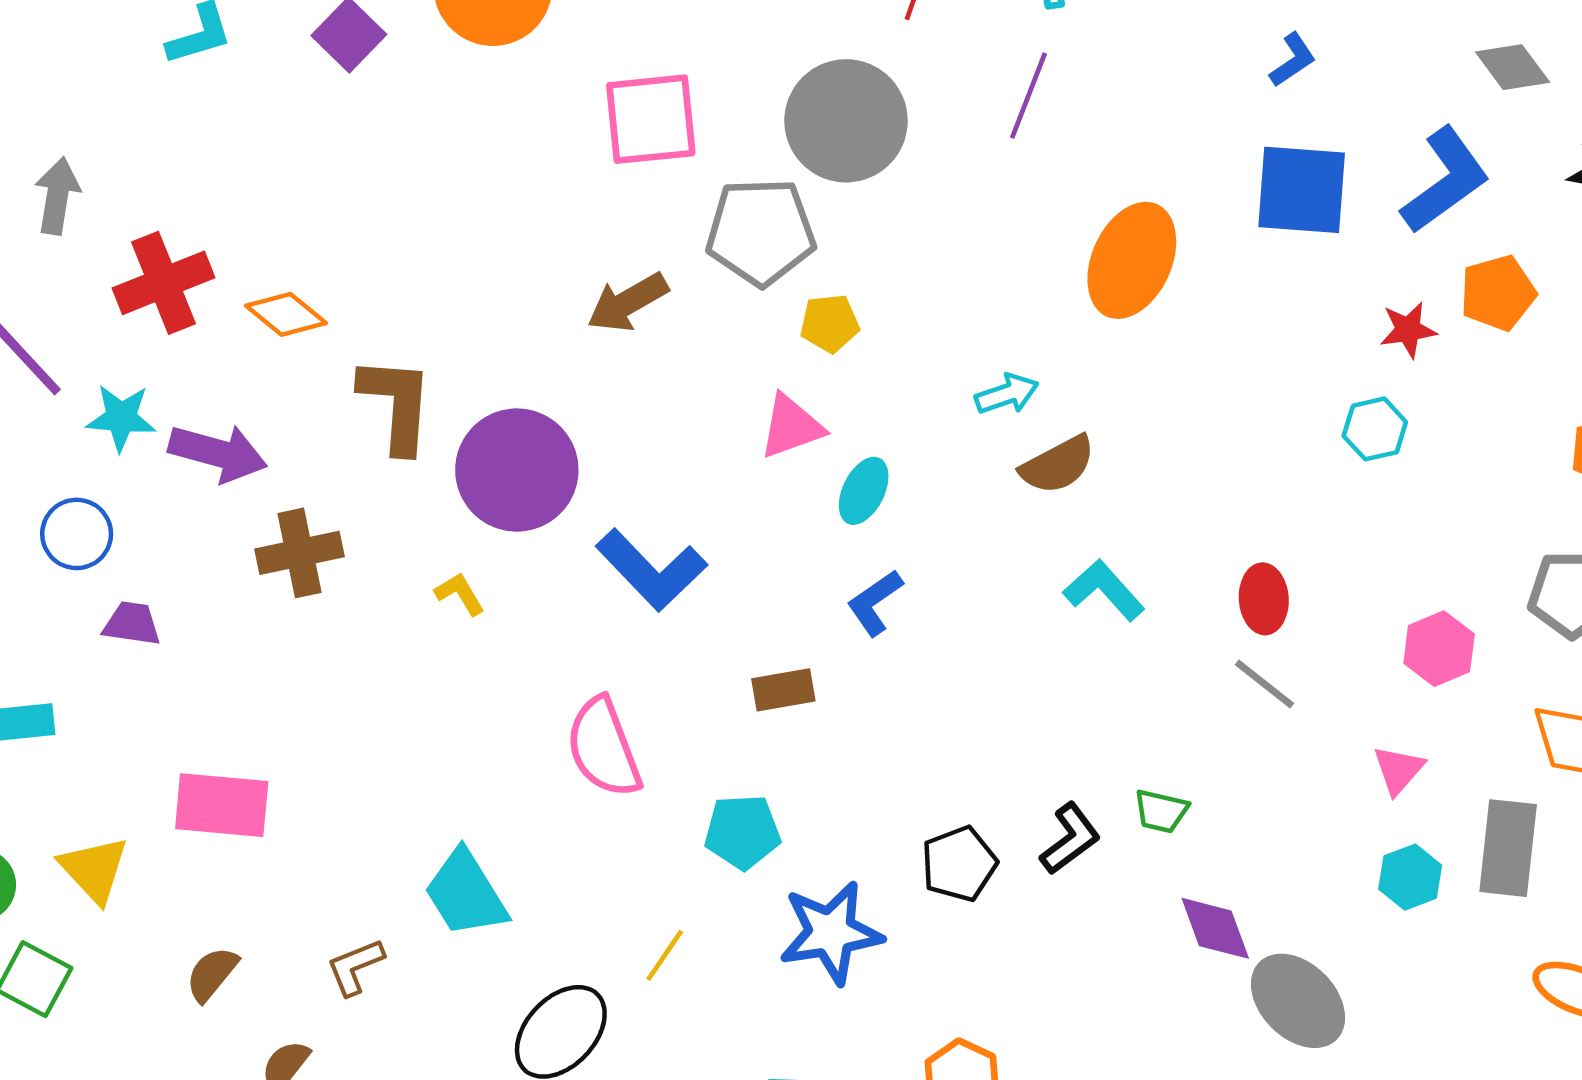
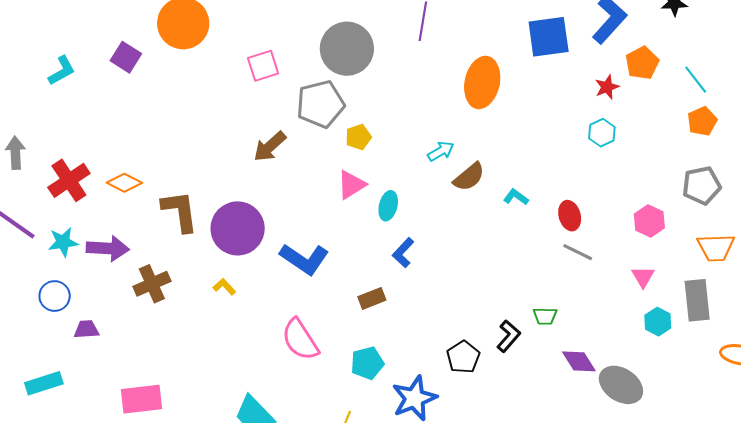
pink square: (651, 119) -> (263, 66), size x0.7
cyan L-shape: (1104, 590) -> (516, 197), moved, size x0.7

